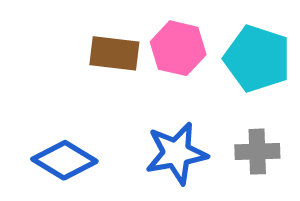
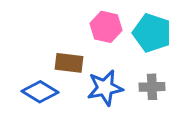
brown rectangle: (114, 53) -> (69, 63), moved

